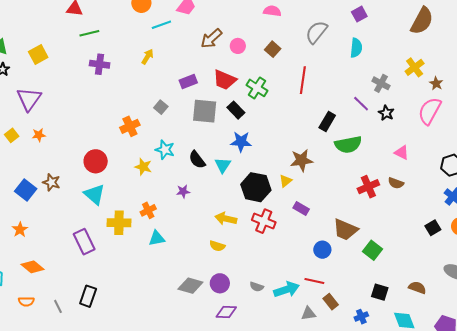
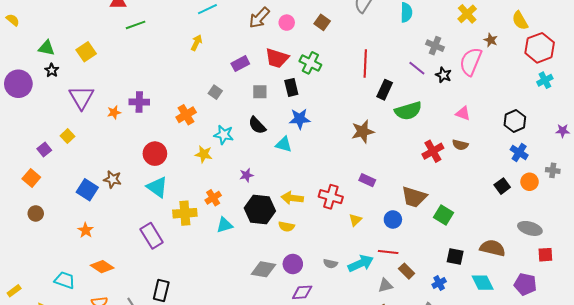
purple cross: (100, 64) -> (139, 102), moved
yellow cross: (415, 67) -> (467, 14), moved
red line: (303, 80) -> (365, 63), moved
black rectangle: (236, 110) -> (291, 87), turned 36
gray square: (205, 111) -> (260, 92), size x0.6
pink semicircle: (430, 111) -> (471, 62), moved
orange star: (39, 135) -> (114, 112), moved
black semicircle: (197, 160) -> (257, 125), moved
cyan triangle: (223, 165) -> (284, 144), turned -42
yellow triangle: (286, 181) -> (355, 220), moved
black hexagon: (256, 187) -> (260, 209), moved
brown semicircle: (417, 288) -> (493, 248), size x1.4

